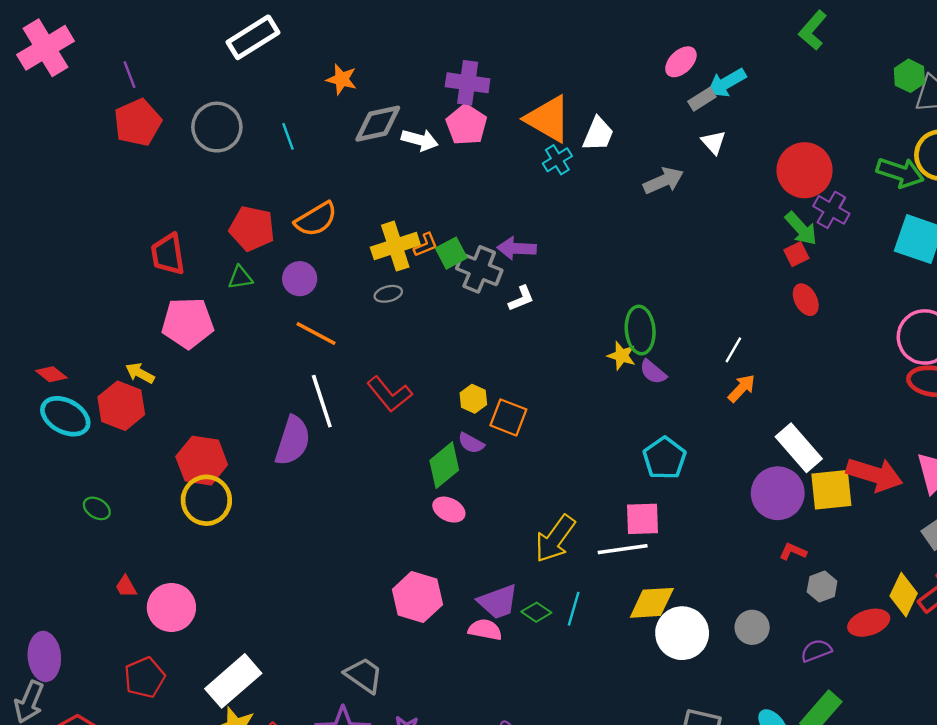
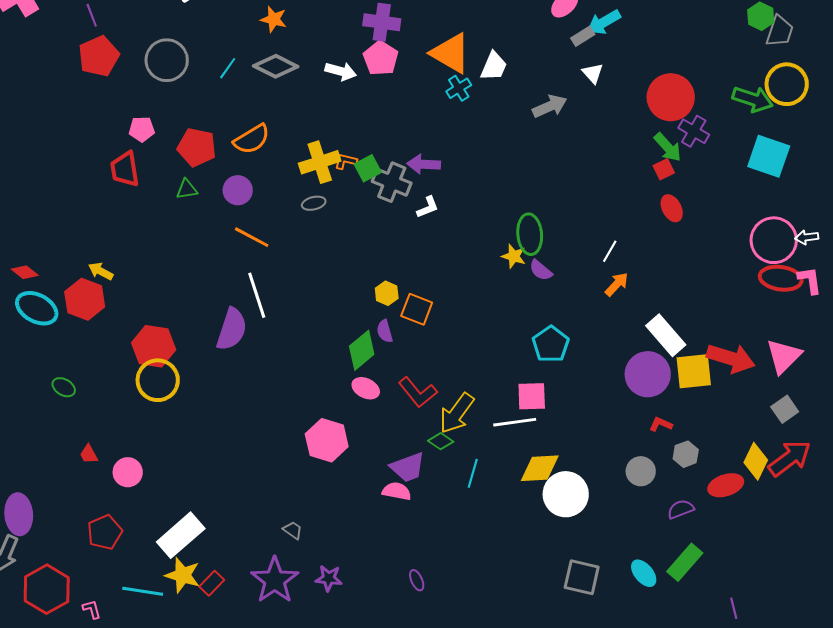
gray diamond: (378, 124) -> (276, 66), moved, turned 39
cyan line: (288, 136) -> (228, 68), turned 55
orange L-shape: (426, 245) -> (346, 161), turned -145
pink pentagon: (188, 323) -> (142, 129), moved, size x0.6
red L-shape: (389, 394) -> (418, 392), moved
purple semicircle: (471, 443) -> (385, 331), turned 45
pink hexagon: (417, 597) -> (327, 440), moved
pink circle: (171, 607) -> (128, 472), size x0.7
green diamond: (536, 612) -> (441, 441), moved
gray circle: (752, 627) -> (641, 471), moved
gray trapezoid: (364, 675) -> (293, 530), size x0.6

